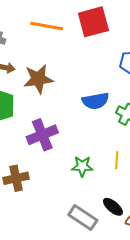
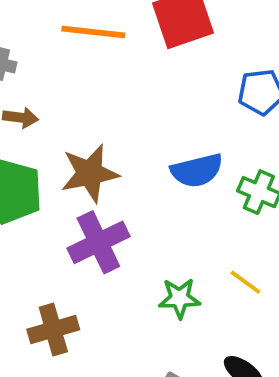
brown star: (38, 79) -> (90, 173), moved
yellow line: (117, 160) -> (245, 282), turned -54

